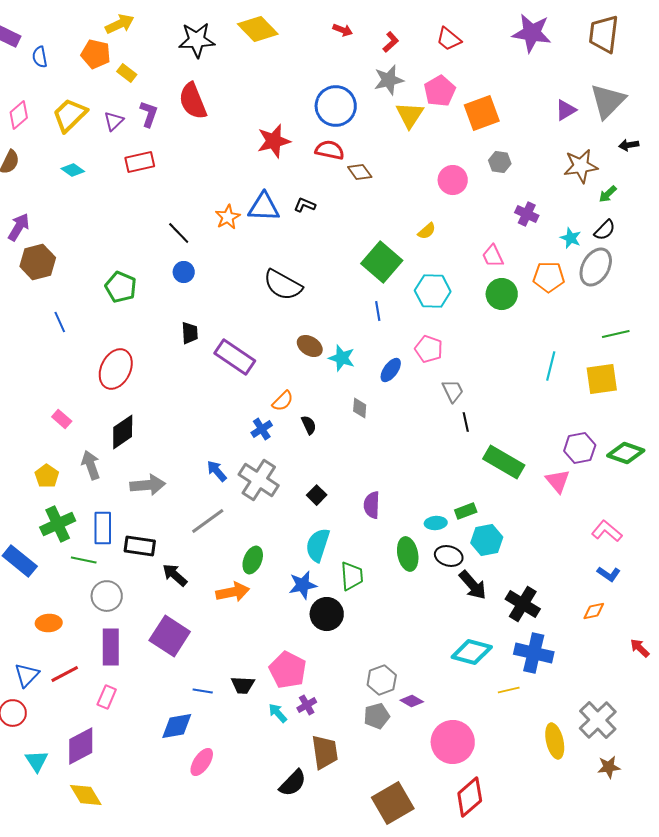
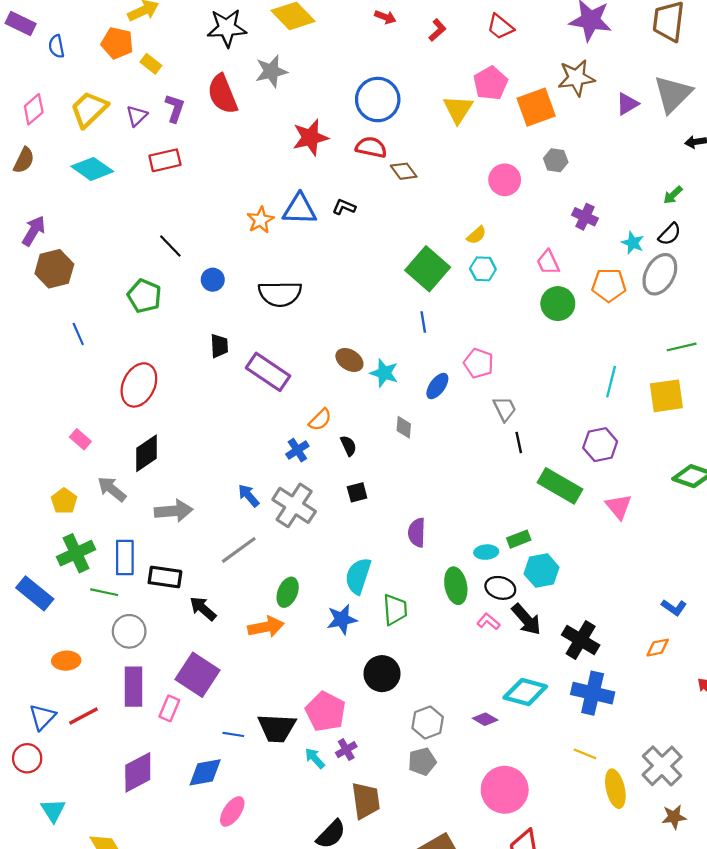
gray star: (389, 80) -> (271, 71), moved
brown star: (581, 166) -> (576, 78), moved
cyan diamond: (73, 170) -> (92, 169), size x1.6
black line: (179, 233) -> (170, 246), moved
black semicircle: (283, 285) -> (280, 294), moved, turned -30
cyan hexagon: (433, 291) -> (483, 269), moved, size x0.7
purple hexagon: (580, 448) -> (600, 445), moved
gray arrow: (91, 465) -> (112, 489), turned -32
black square: (317, 495) -> (357, 492), moved, turned 30
pink L-shape: (607, 531) -> (488, 622), moved, size x0.7
black circle: (327, 614) -> (382, 674), moved
black trapezoid: (243, 685) -> (277, 728), size x1.5
yellow line: (509, 690) -> (585, 754), moved, turned 35
pink rectangle: (107, 697) -> (169, 708), moved
purple diamond: (412, 701) -> (485, 719), moved
purple diamond: (81, 746) -> (138, 772), moved

